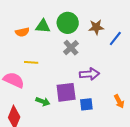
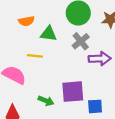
green triangle: (43, 26) -> (49, 34), moved
purple arrow: (89, 74) -> (100, 59), moved

